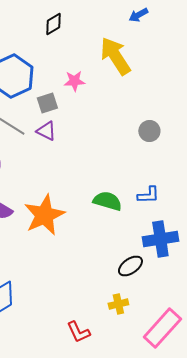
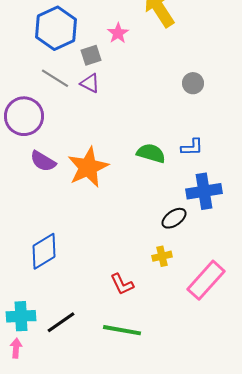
pink star: (74, 81) -> (118, 33), turned -30

